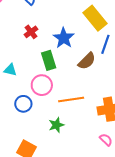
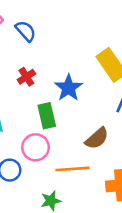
brown semicircle: (87, 61) -> (97, 138), moved

